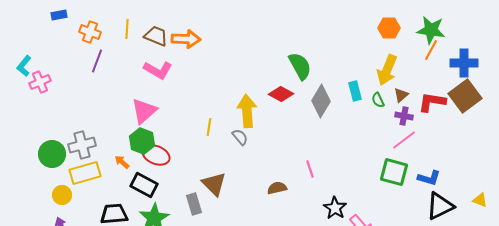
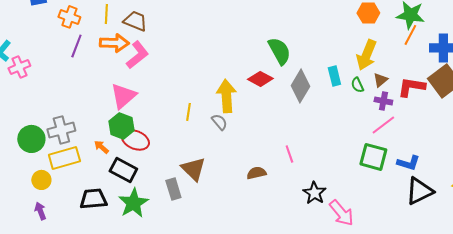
orange arrow: (186, 39) -> (114, 43), moved
pink L-shape: (158, 70) -> (137, 55), turned -68

